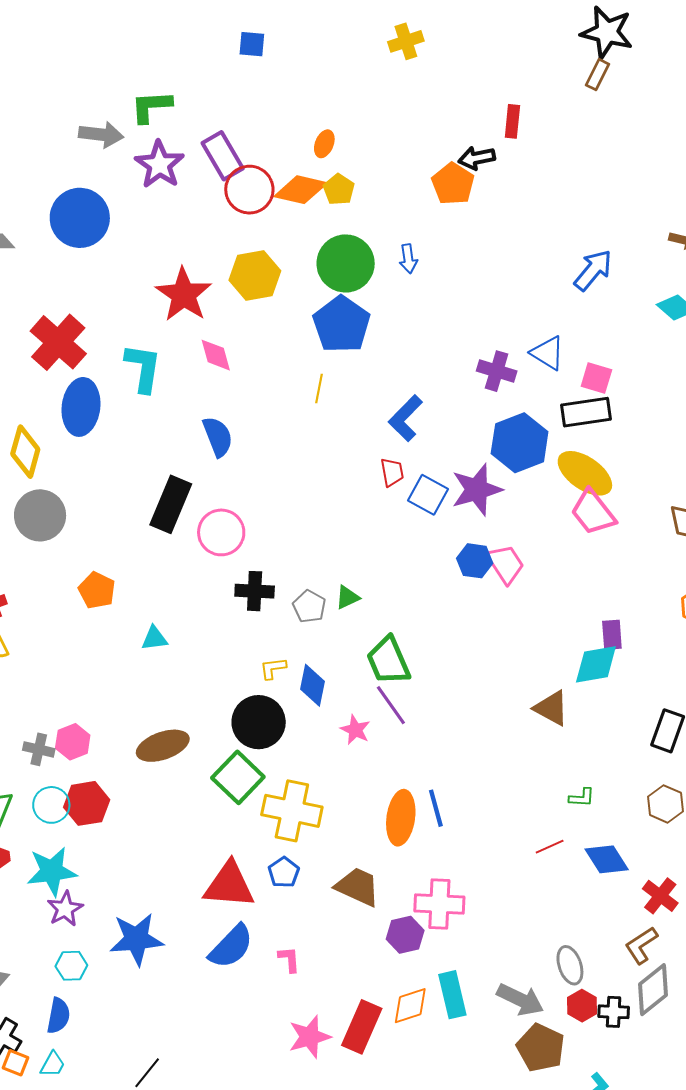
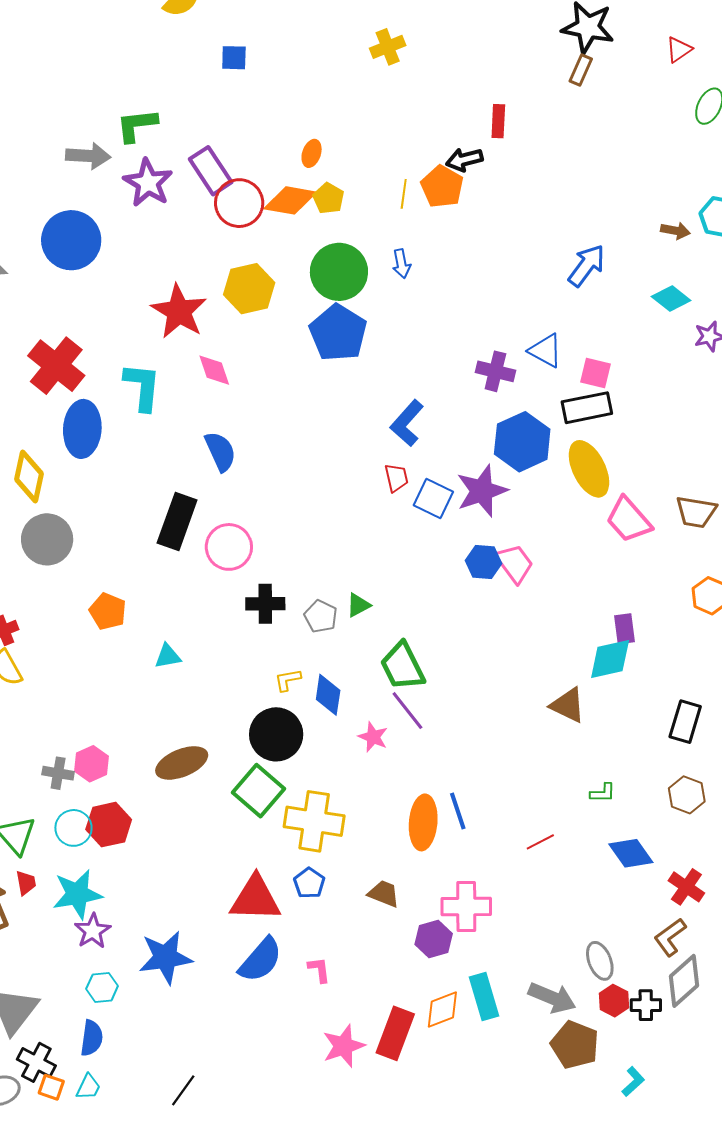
yellow line: (319, 388) -> (404, 194), moved
yellow ellipse: (585, 473) -> (589, 469), turned 32
pink trapezoid: (593, 512) -> (629, 520), moved
red line: (550, 847) -> (540, 842), moved
brown trapezoid: (358, 887) -> (384, 894), size x0.7

